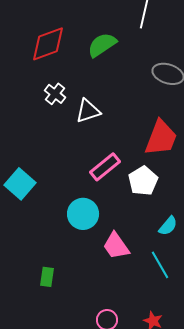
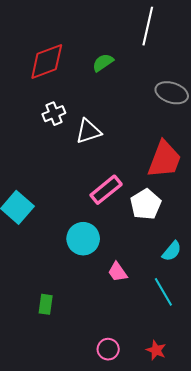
green semicircle: (102, 45) -> (103, 63), size x0.7
white cross: (55, 94) -> (54, 114), turned 30
pink trapezoid: (116, 246) -> (118, 272), size x0.7

